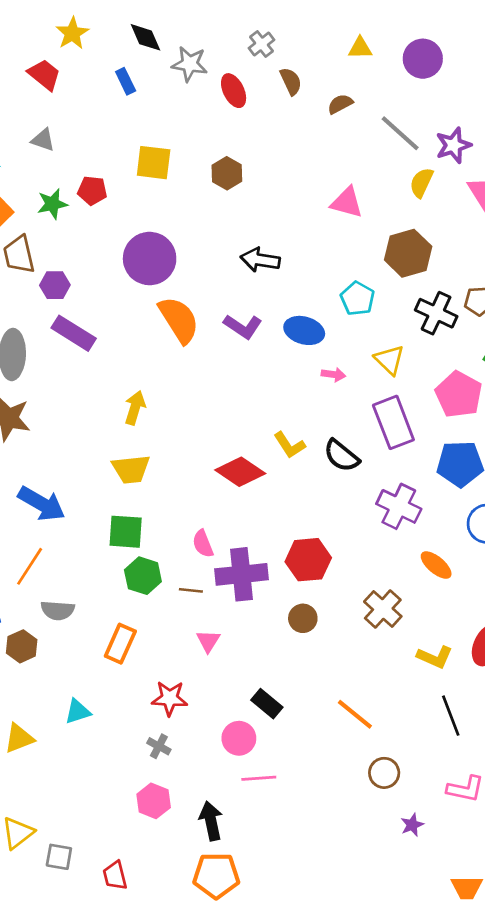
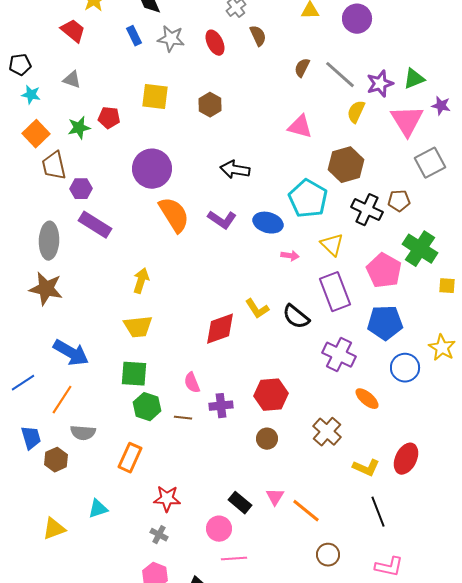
gray star: (190, 64) -> (171, 39), moved
brown semicircle: (340, 104) -> (302, 68), moved, turned -36
cyan pentagon: (357, 299) -> (308, 199), size x1.5
red diamond: (240, 472) -> (220, 329), turned -54
purple cross: (242, 574) -> (221, 406), size x0.6
pink triangle: (208, 641) -> (275, 497), moved

